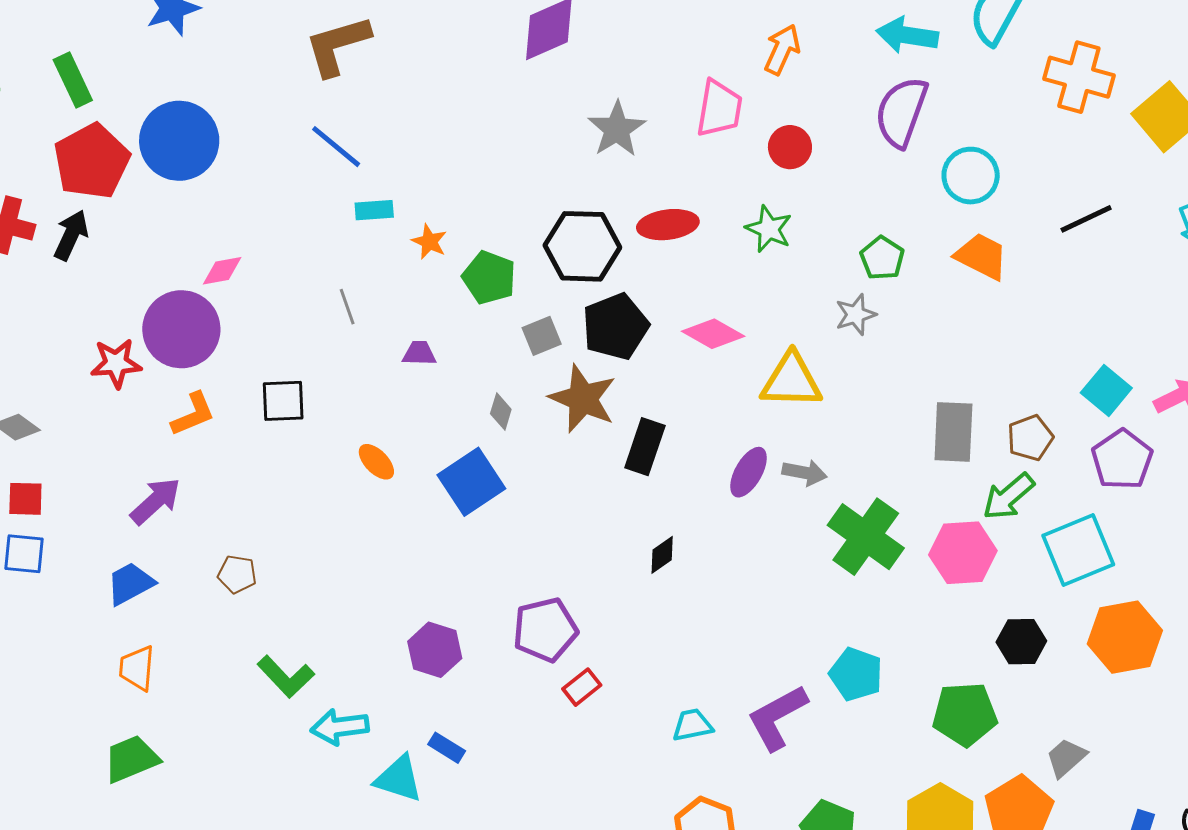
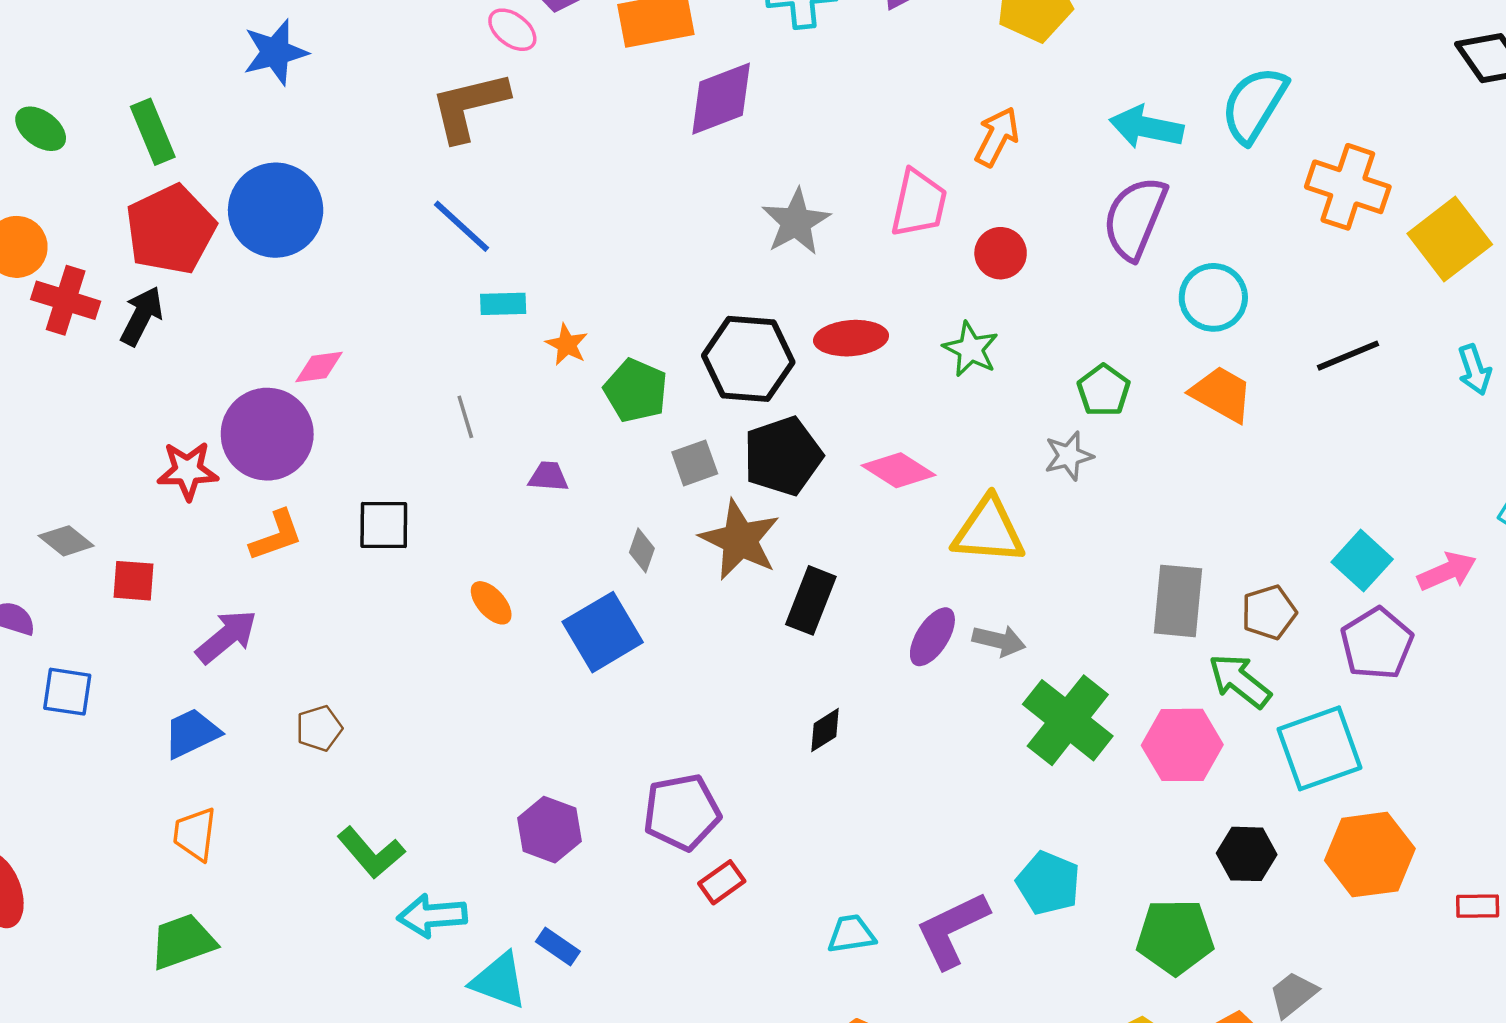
green arrow: (1008, 497) -> (1240, 681), turned 76
red square: (25, 499) -> (133, 581), moved
brown pentagon: (237, 574) -> (319, 728), turned -30

